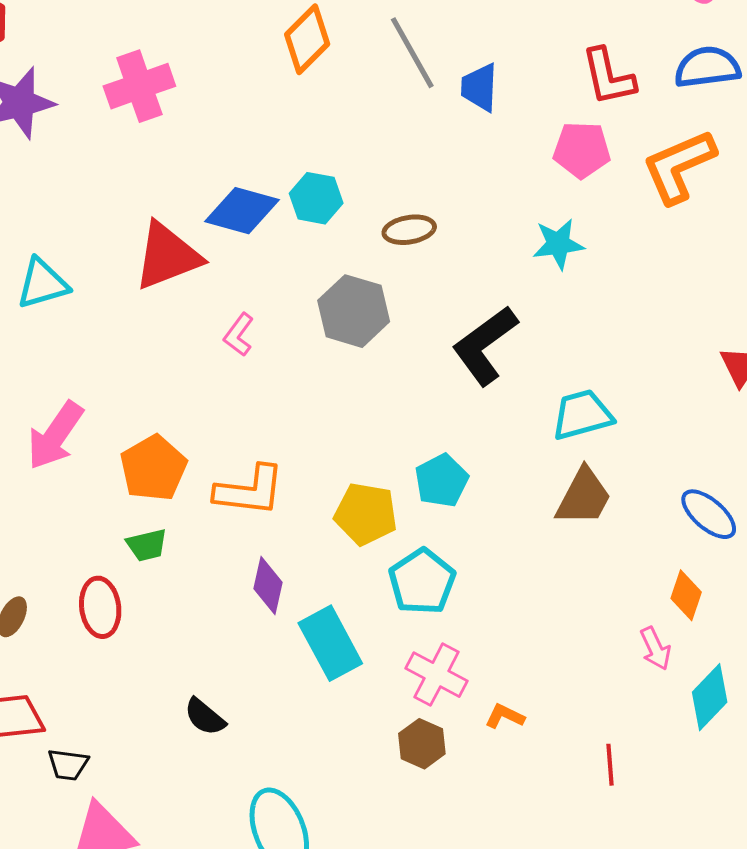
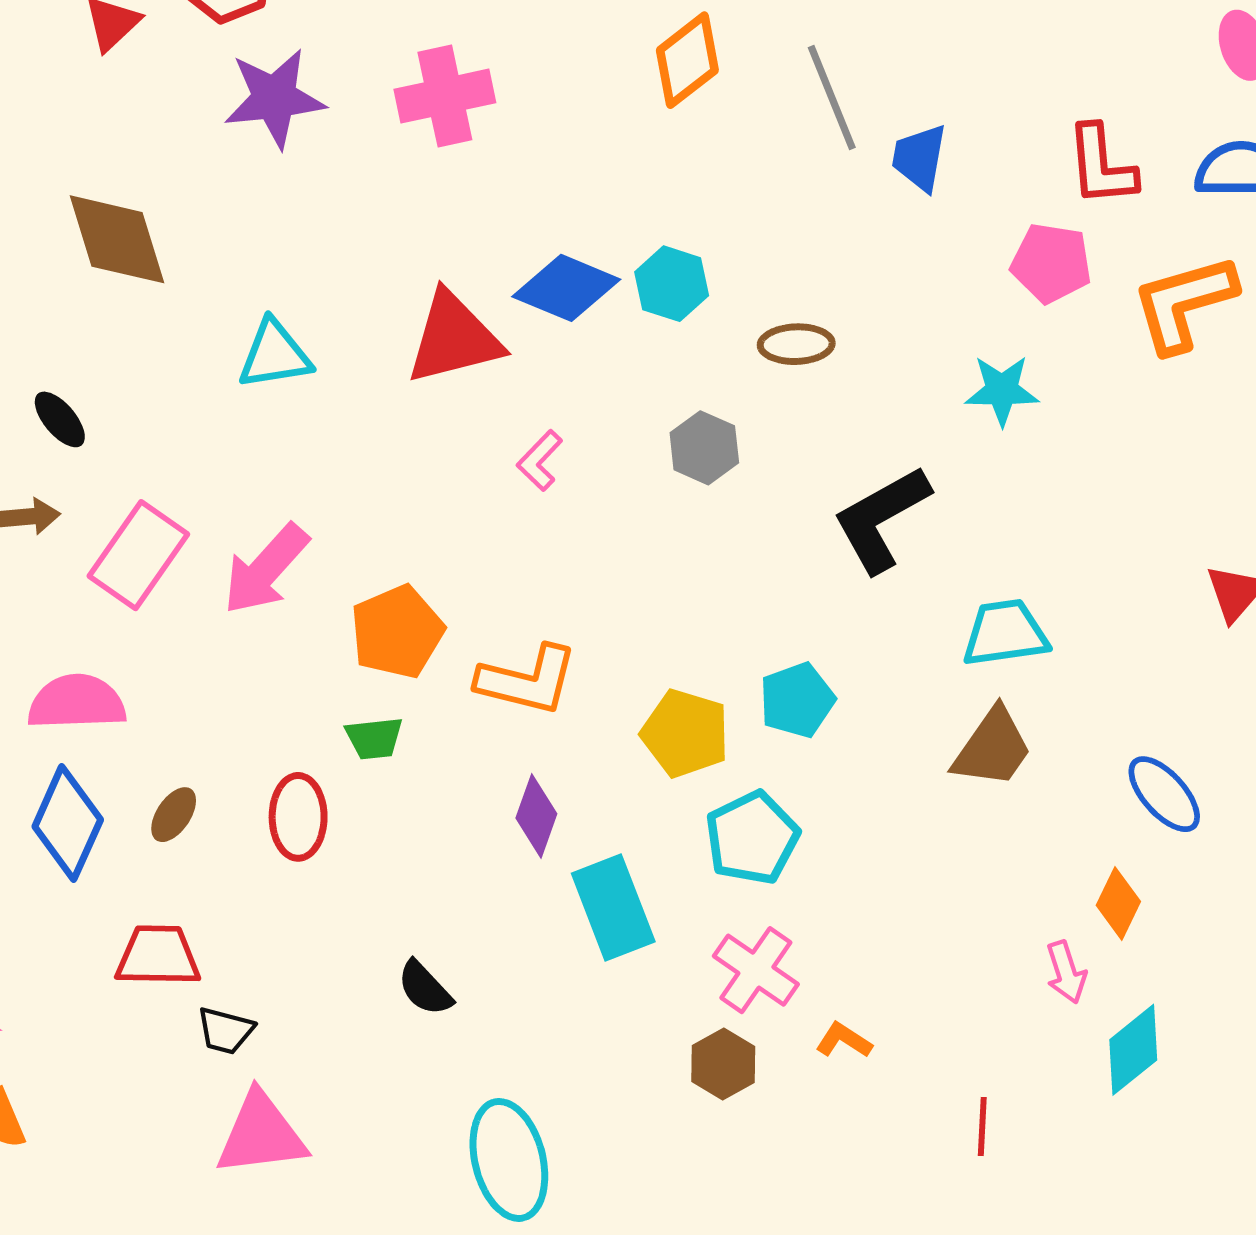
gray hexagon: (354, 311) -> (704, 448), size x0.7

